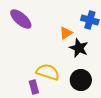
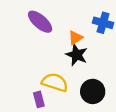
purple ellipse: (21, 19) -> (40, 22), moved
black star: (79, 48) -> (77, 55), moved

